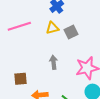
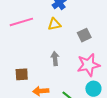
gray square: (71, 32) -> (84, 35), moved

